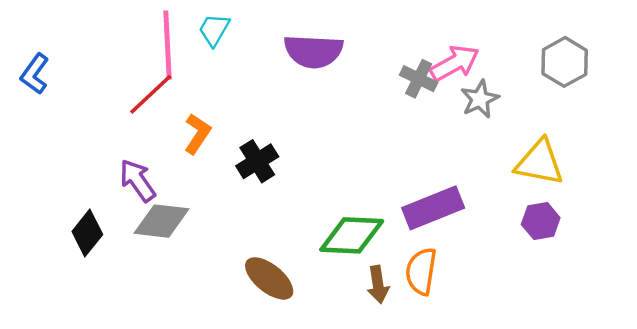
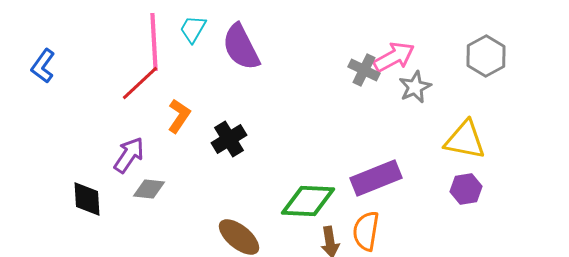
purple semicircle: (313, 51) -> (241, 47), moved, turned 60
purple arrow: (138, 180) -> (129, 155), turned 69
gray diamond: (162, 221) -> (149, 189), size x0.7
black diamond: (87, 233) -> (87, 199), turned -42

